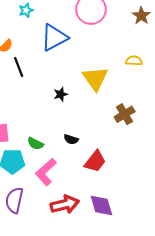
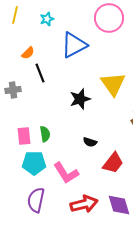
black star: (61, 94) -> (80, 99), size x1.5
green semicircle: (35, 144) -> (45, 134), moved, turned -126
pink L-shape: (46, 172) -> (66, 173), turned -80

